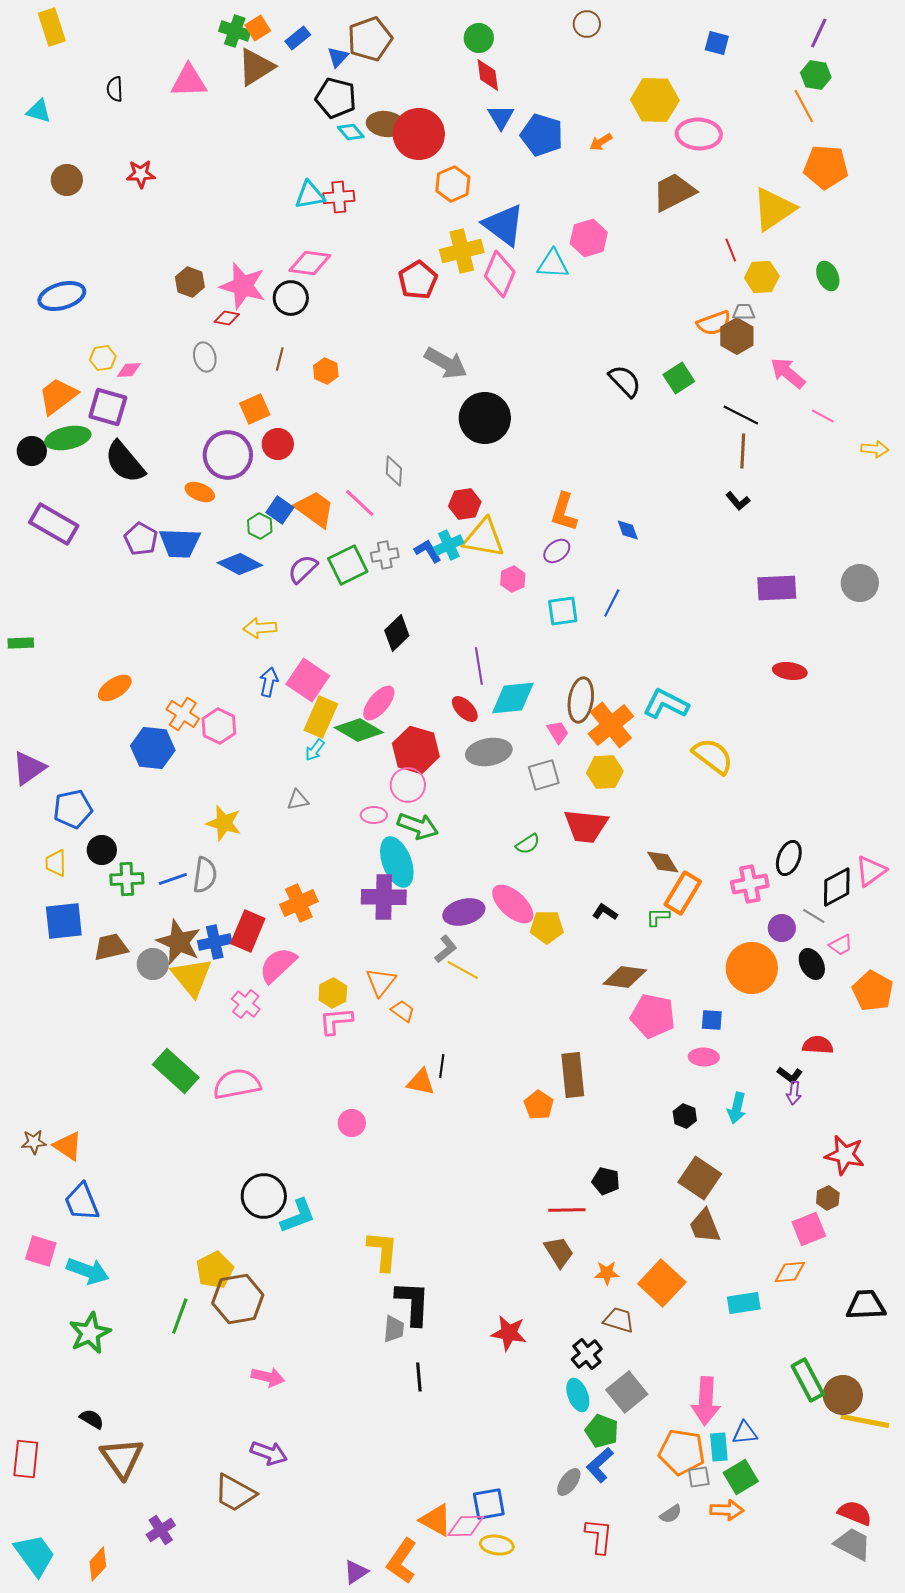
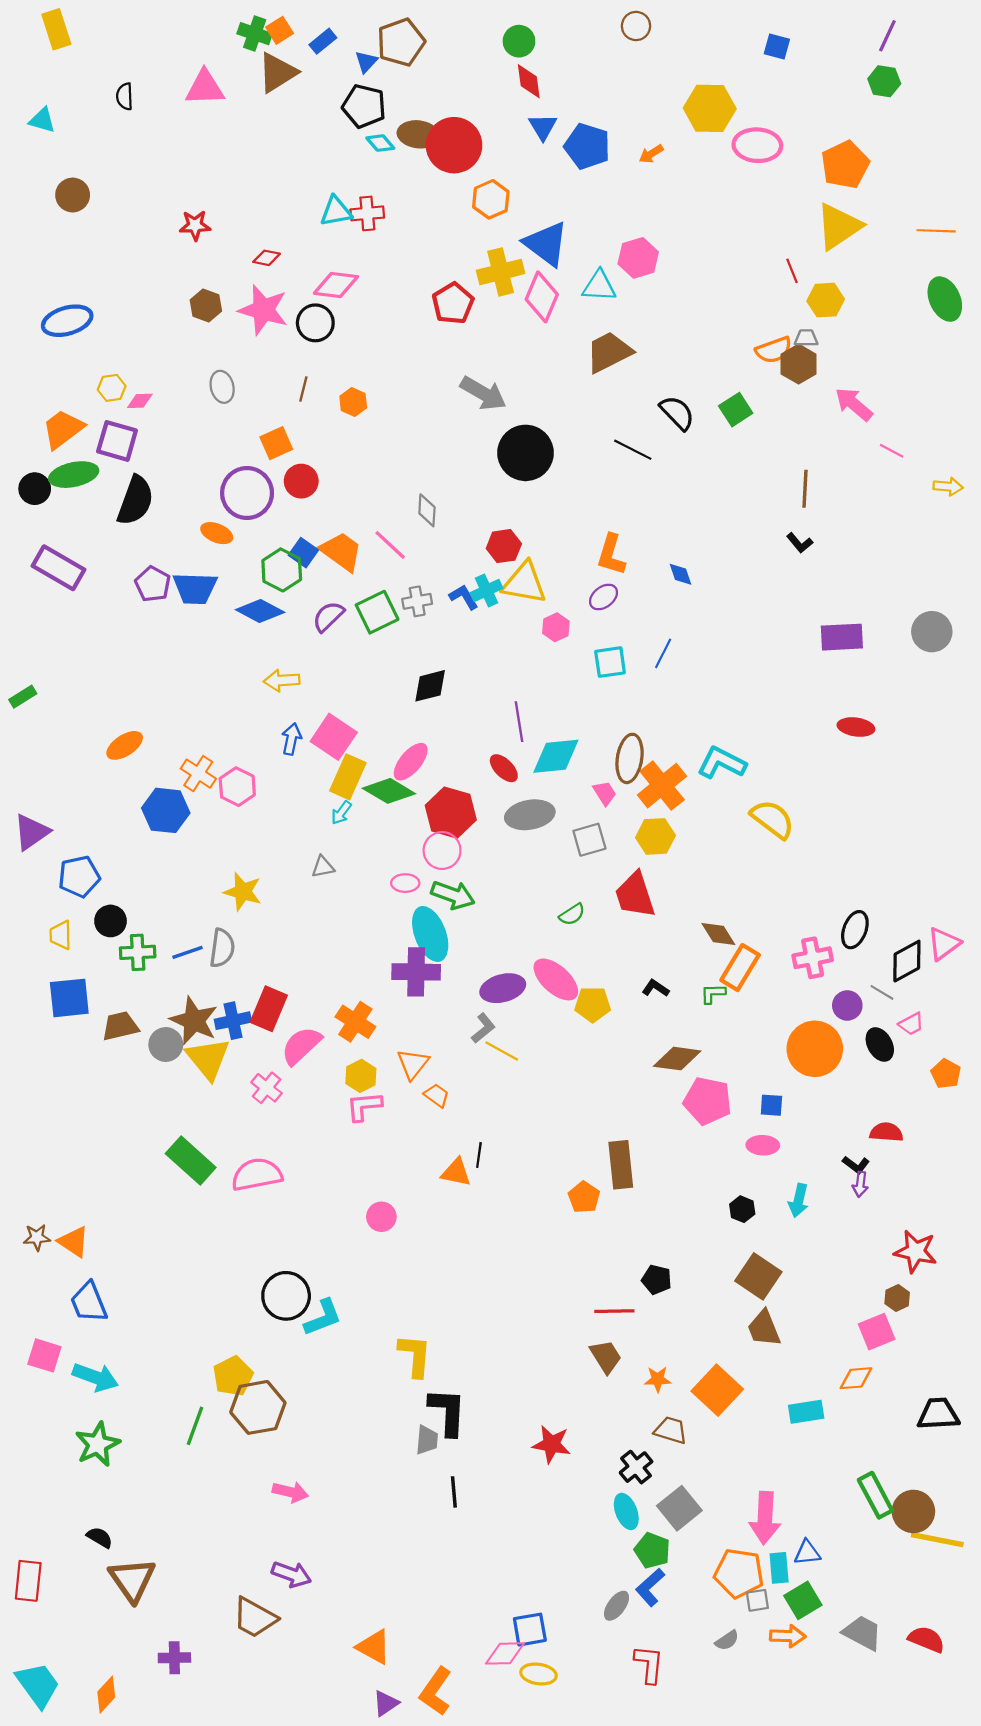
orange line: (804, 106) -> (936, 231), moved, turned -60
orange pentagon: (826, 167) -> (845, 165), moved, turned -30
red star: (141, 174) -> (195, 225), moved
brown trapezoid: (674, 192) -> (609, 352), moved
green ellipse: (828, 276) -> (945, 299), moved, size x1.4
red diamond: (227, 318) -> (267, 258), moved
black line: (741, 415) -> (633, 450), moved
black semicircle: (125, 462) -> (135, 501), turned -120
green hexagon: (260, 526) -> (282, 570), size x1.5
black diamond: (397, 633) -> (430, 686), turned 30
green rectangle: (21, 643) -> (23, 697), turned -30
red trapezoid: (586, 826) -> (635, 895), turned 66
orange cross: (299, 903) -> (355, 1022), moved, turned -33
orange pentagon: (873, 991) -> (946, 1074), size x0.7
orange triangle: (436, 1520) -> (374, 1647), moved
purple cross: (161, 1530) -> (174, 1658), turned 32
gray trapezoid: (853, 1544) -> (862, 1633), moved

